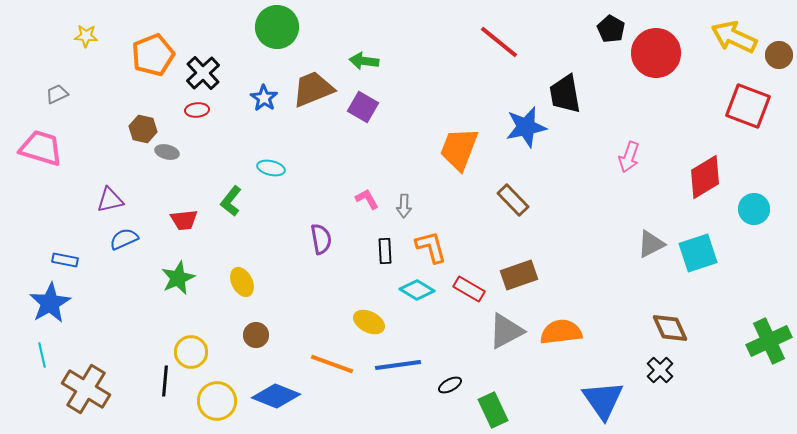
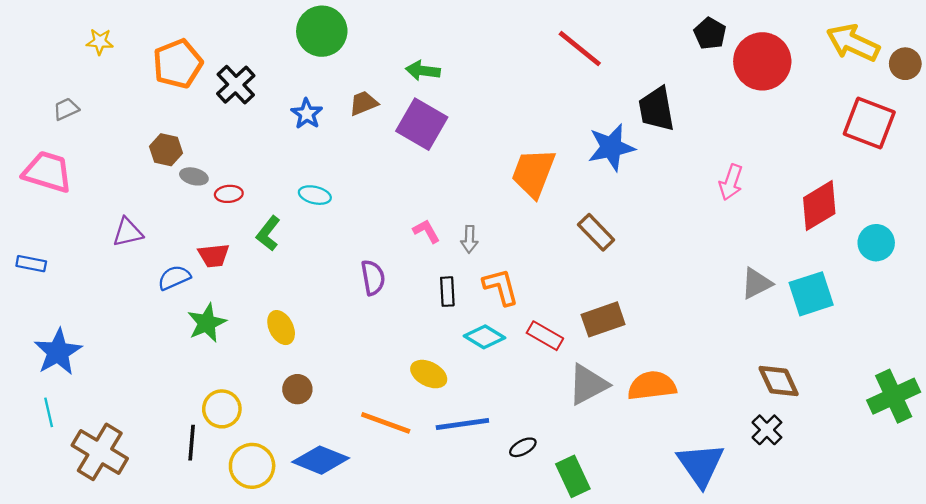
brown trapezoid: (313, 89) -> (364, 103), size x0.6
purple square: (363, 107) -> (422, 124), size x1.4
red ellipse: (197, 110) -> (229, 194), moved
blue semicircle: (124, 239) -> (174, 278), moved
blue rectangle: (65, 260) -> (31, 264), moved

